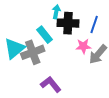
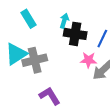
cyan rectangle: (45, 35) -> (29, 19), moved

